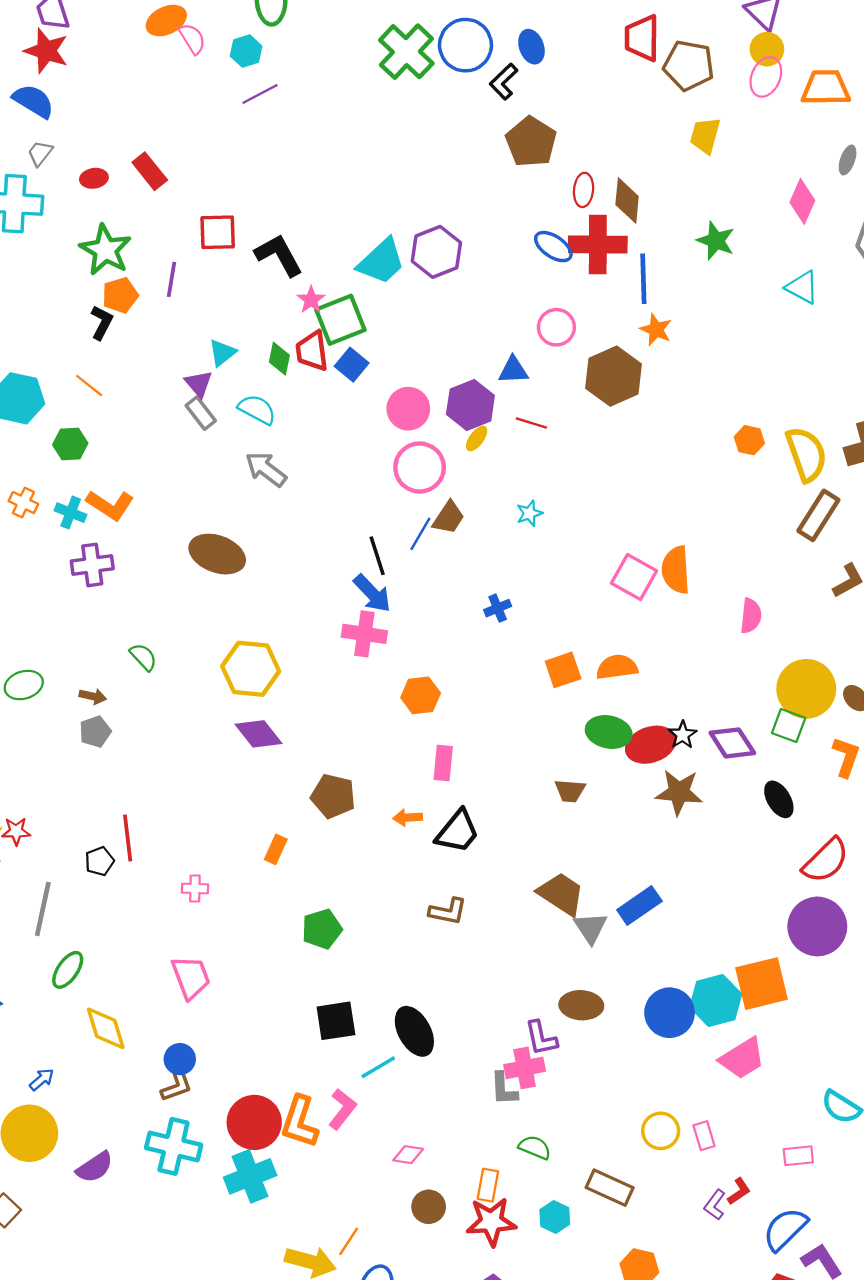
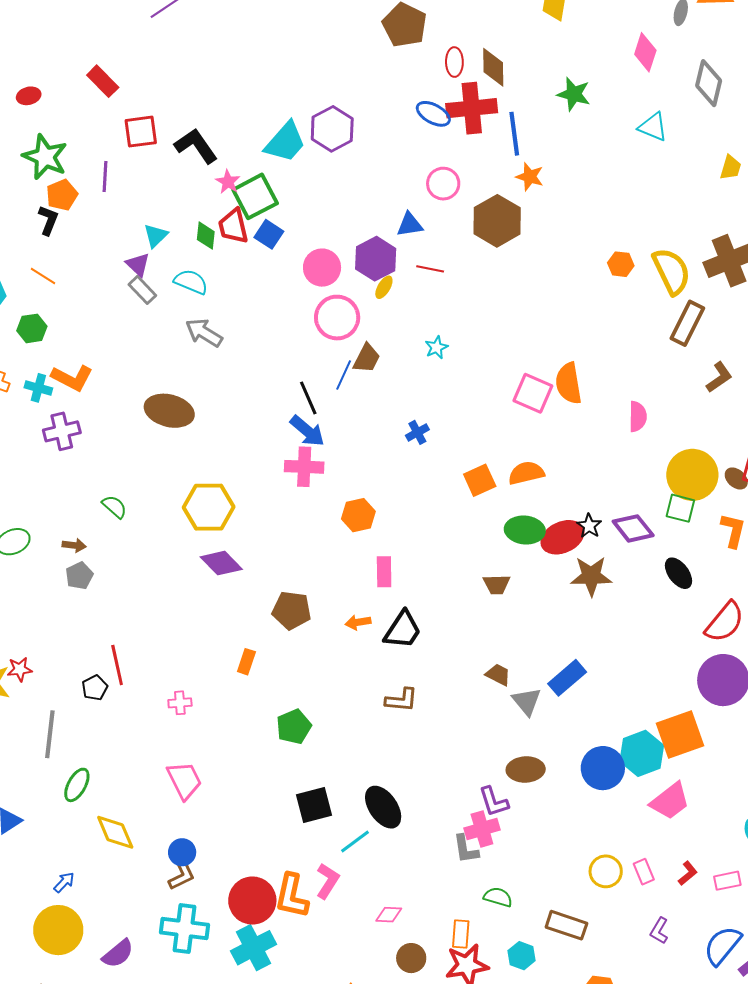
red rectangle: (150, 171) -> (103, 81), moved
brown trapezoid: (561, 894) -> (498, 675), size x0.6
red L-shape: (739, 1191) -> (688, 873), moved

